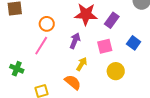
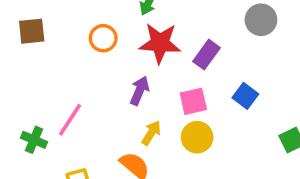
orange circle: (47, 24) -> (103, 38), moved
pink line: (41, 46) -> (70, 120), moved
yellow circle: (116, 71) -> (197, 137), moved

